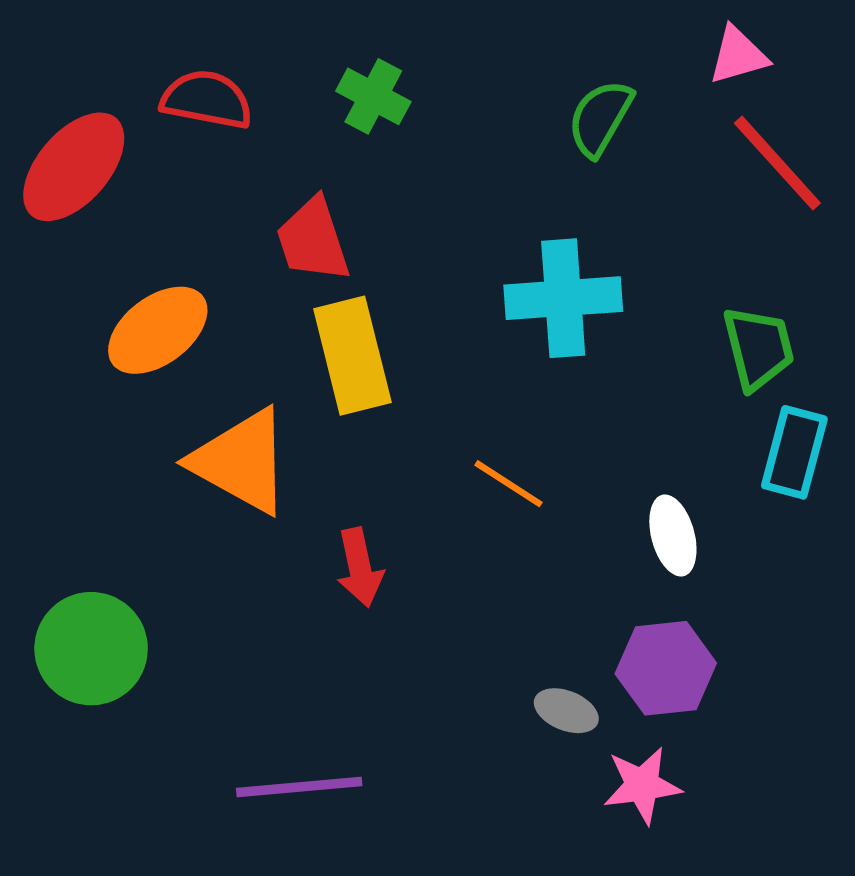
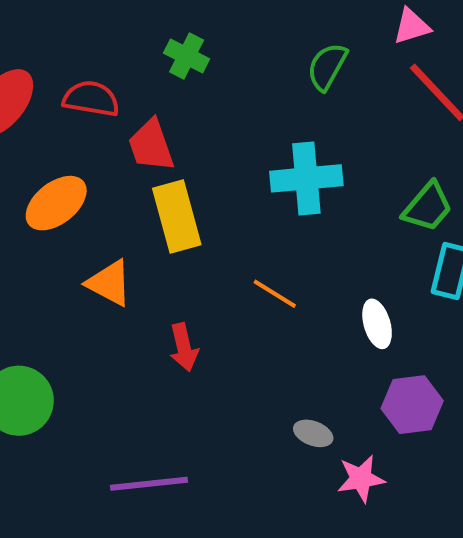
red semicircle: (207, 100) -> (91, 99), moved
green trapezoid: (758, 348) -> (428, 207), turned 56
orange triangle: (241, 461) -> (109, 283), size x0.7
purple hexagon: (666, 668) -> (412, 405), moved

